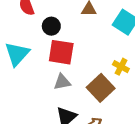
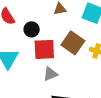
brown square: (101, 88) -> (73, 43), moved

